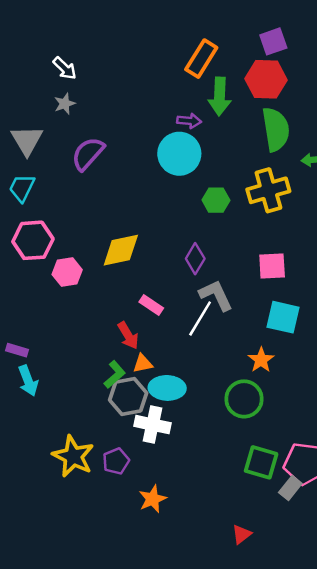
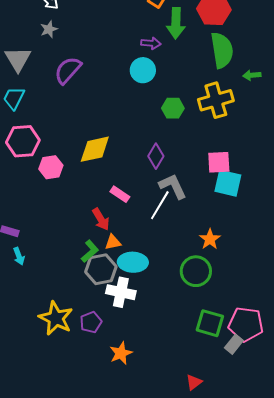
cyan circle: (179, 154) -> (143, 70), size x0.7
cyan square: (283, 317) -> (228, 183), moved
cyan arrow: (28, 381) -> (19, 256), size x0.7

